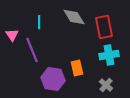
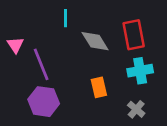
gray diamond: (74, 17) -> (95, 41), moved
cyan line: (39, 22) -> (66, 18), moved
purple hexagon: (53, 79) -> (44, 102), moved

